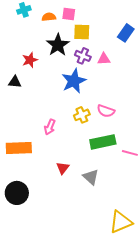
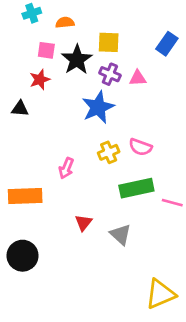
pink square: (69, 14) -> (46, 50), moved

